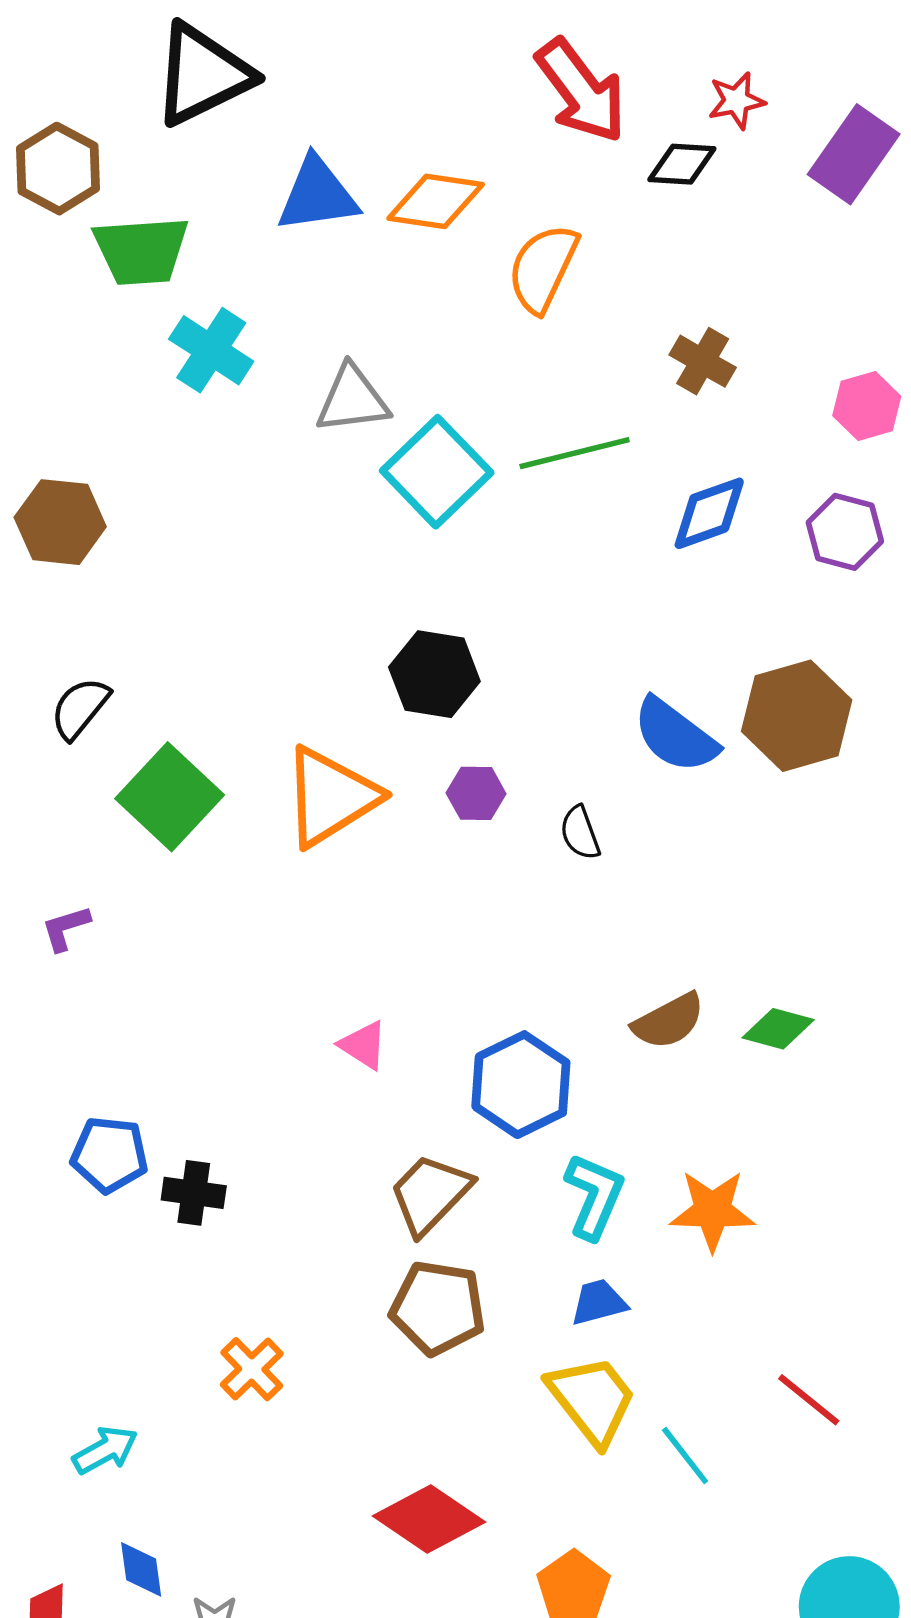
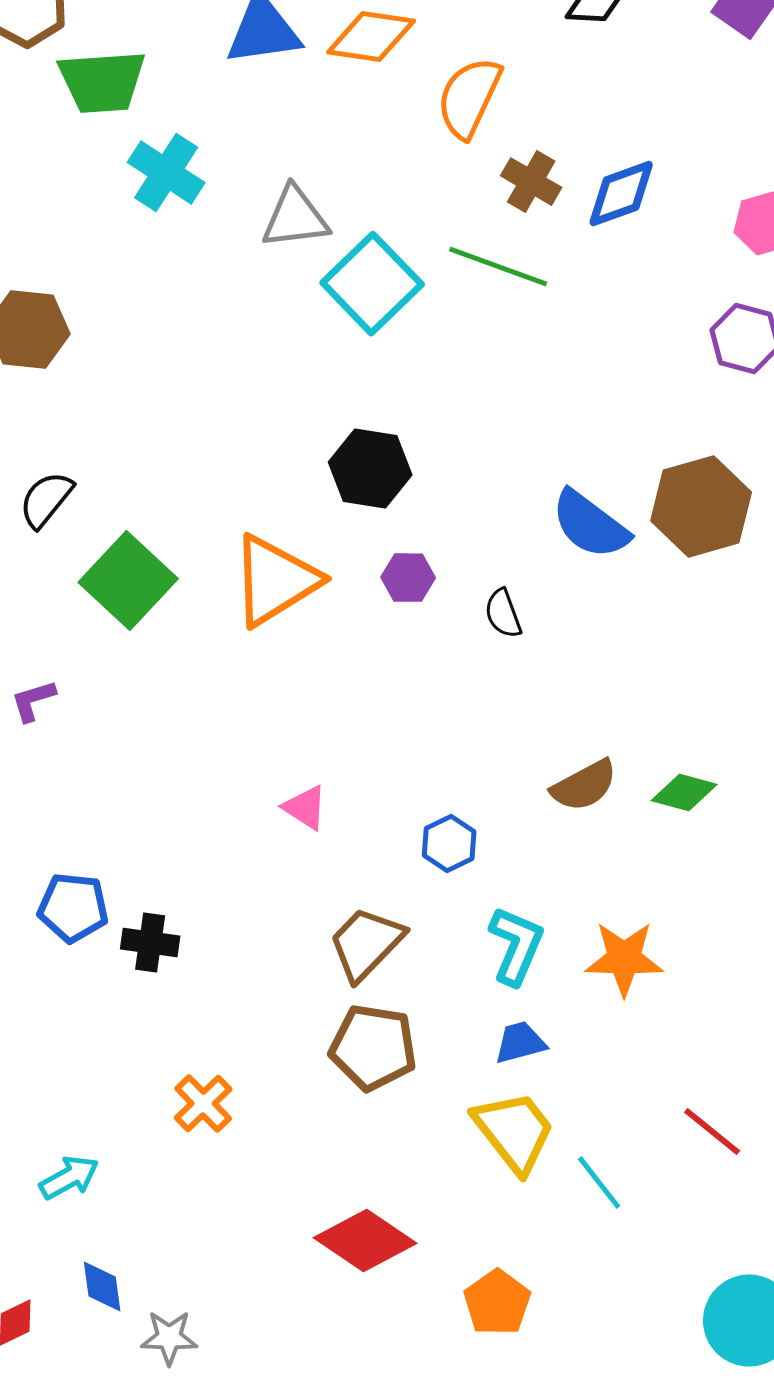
brown cross: (703, 361) -> (531, 182), moved
green line: (575, 453) -> (498, 267), turned 34
blue diamond: (709, 513) -> (621, 194), moved
blue hexagon: (521, 1085) -> (449, 844), size x0.6

